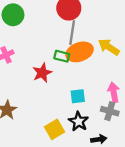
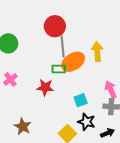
yellow arrow: (109, 47) -> (97, 52), turned 66
red star: (42, 73) -> (45, 87), turned -30

